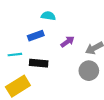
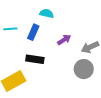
blue rectangle: (36, 36) -> (33, 32), turned -49
cyan line: (15, 55) -> (10, 29), moved

